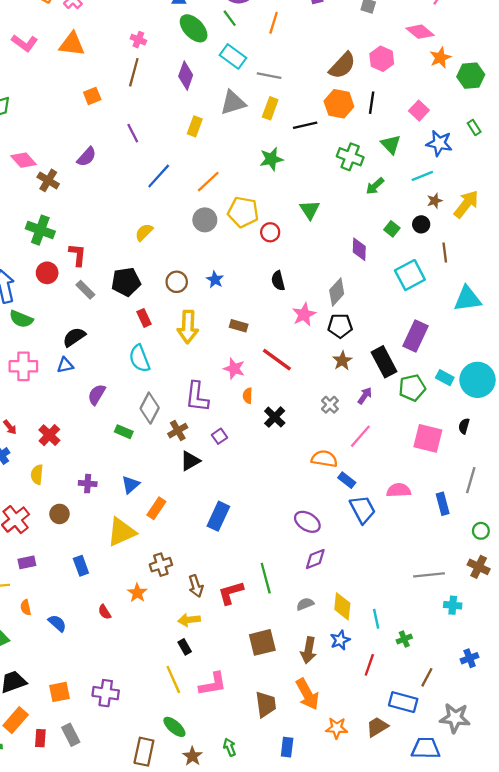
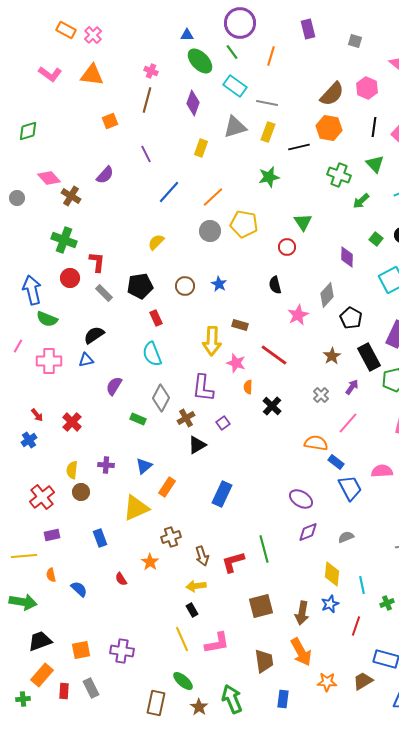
black line: (372, 103) -> (374, 127), moved
red circle: (270, 232) -> (287, 247), moved
black pentagon: (340, 326) -> (351, 318), moved, turned 30
yellow arrow: (188, 327) -> (212, 341), moved
yellow semicircle: (37, 475) -> (72, 470), moved
gray semicircle: (305, 604) -> (346, 537), moved
green arrow: (230, 747) -> (232, 699), size x1.8

